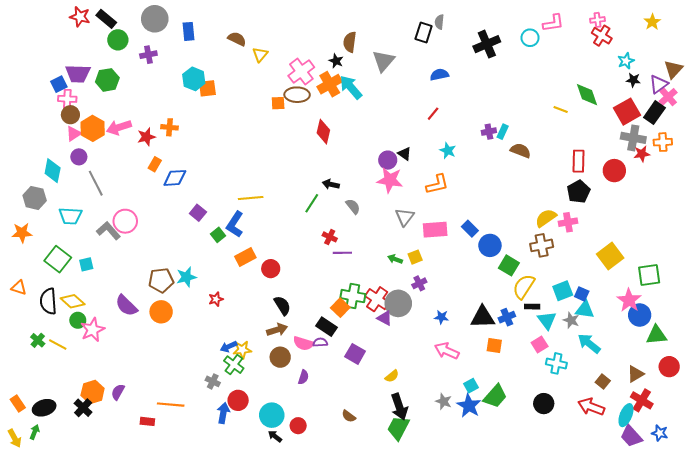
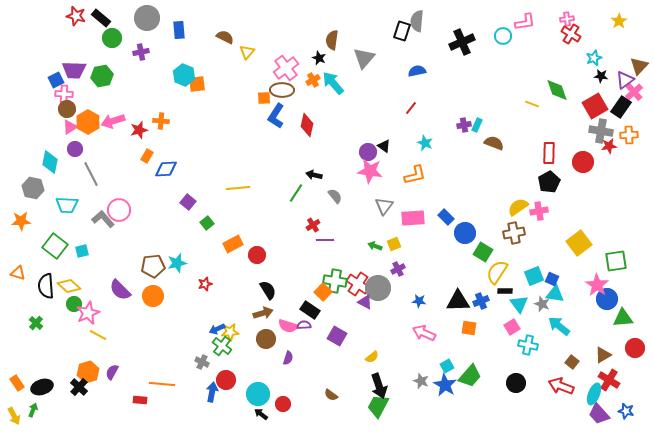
gray semicircle: (439, 22) -> (417, 21), size x1.5
orange cross: (330, 84) -> (313, 80), size x0.6
blue L-shape: (235, 224) -> (276, 116), moved
red cross: (330, 237) -> (313, 225), turned 32
yellow line: (58, 345) -> (98, 335), moved

